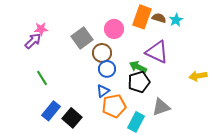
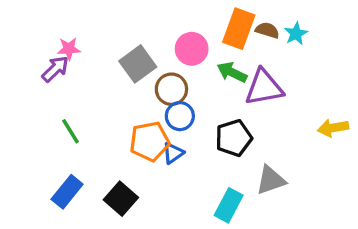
purple triangle: (157, 52) -> (264, 87), turned -35
green arrow: (138, 67) -> (232, 72), moved
orange pentagon: (114, 106) -> (150, 141), moved
blue rectangle: (51, 111) -> (67, 192), moved

